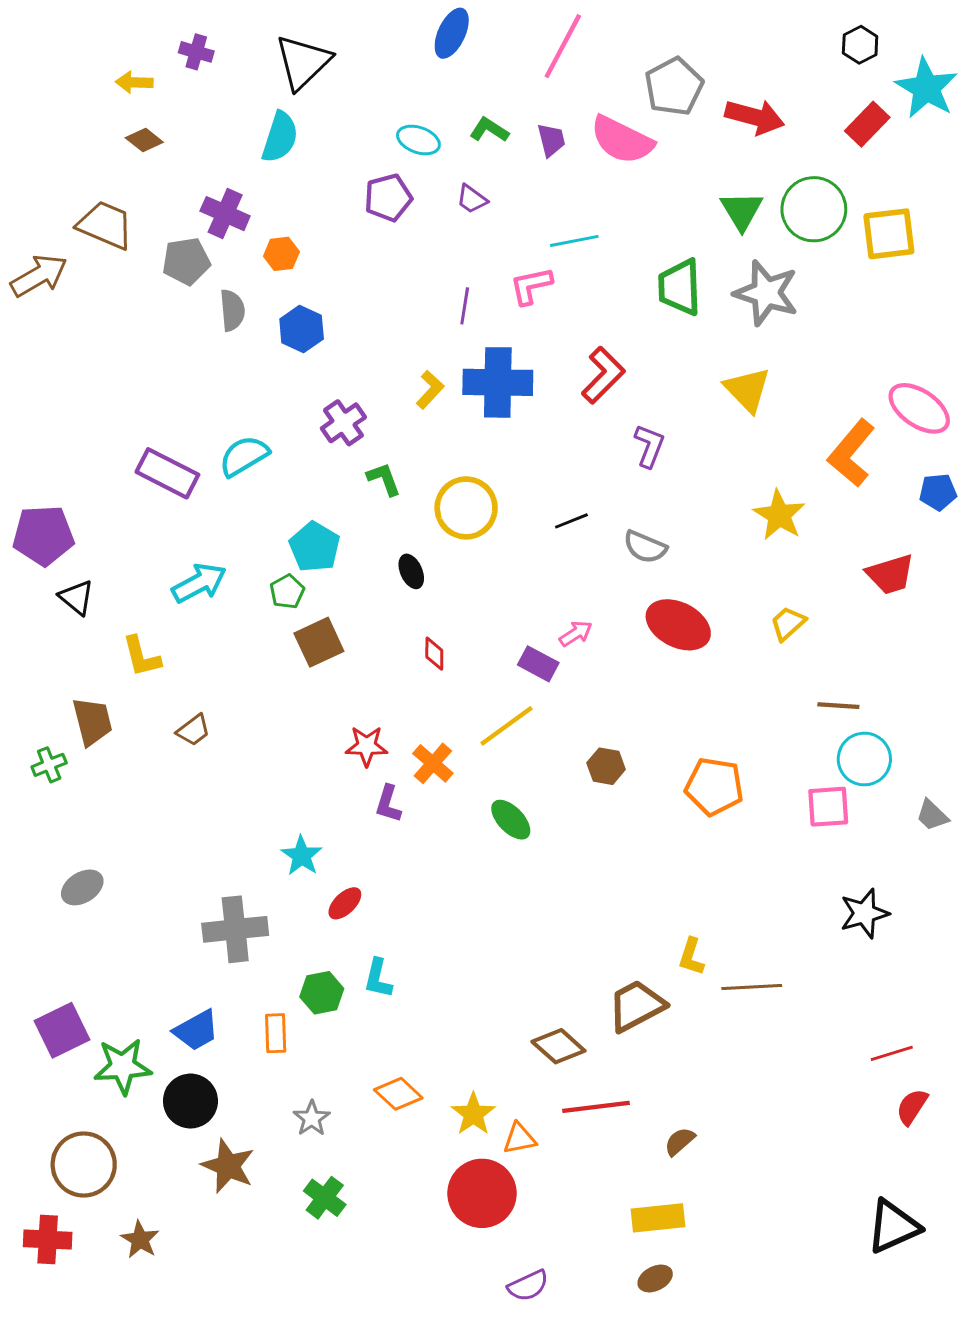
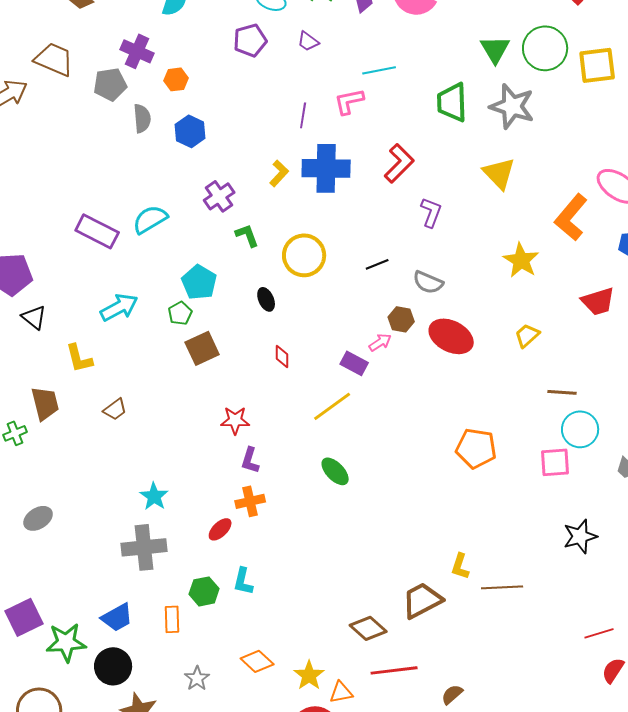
orange cross: (433, 763) -> (250, 501), moved, turned 36
brown hexagon: (606, 766) -> (401, 319), moved
cyan star: (302, 856) -> (154, 496), moved

